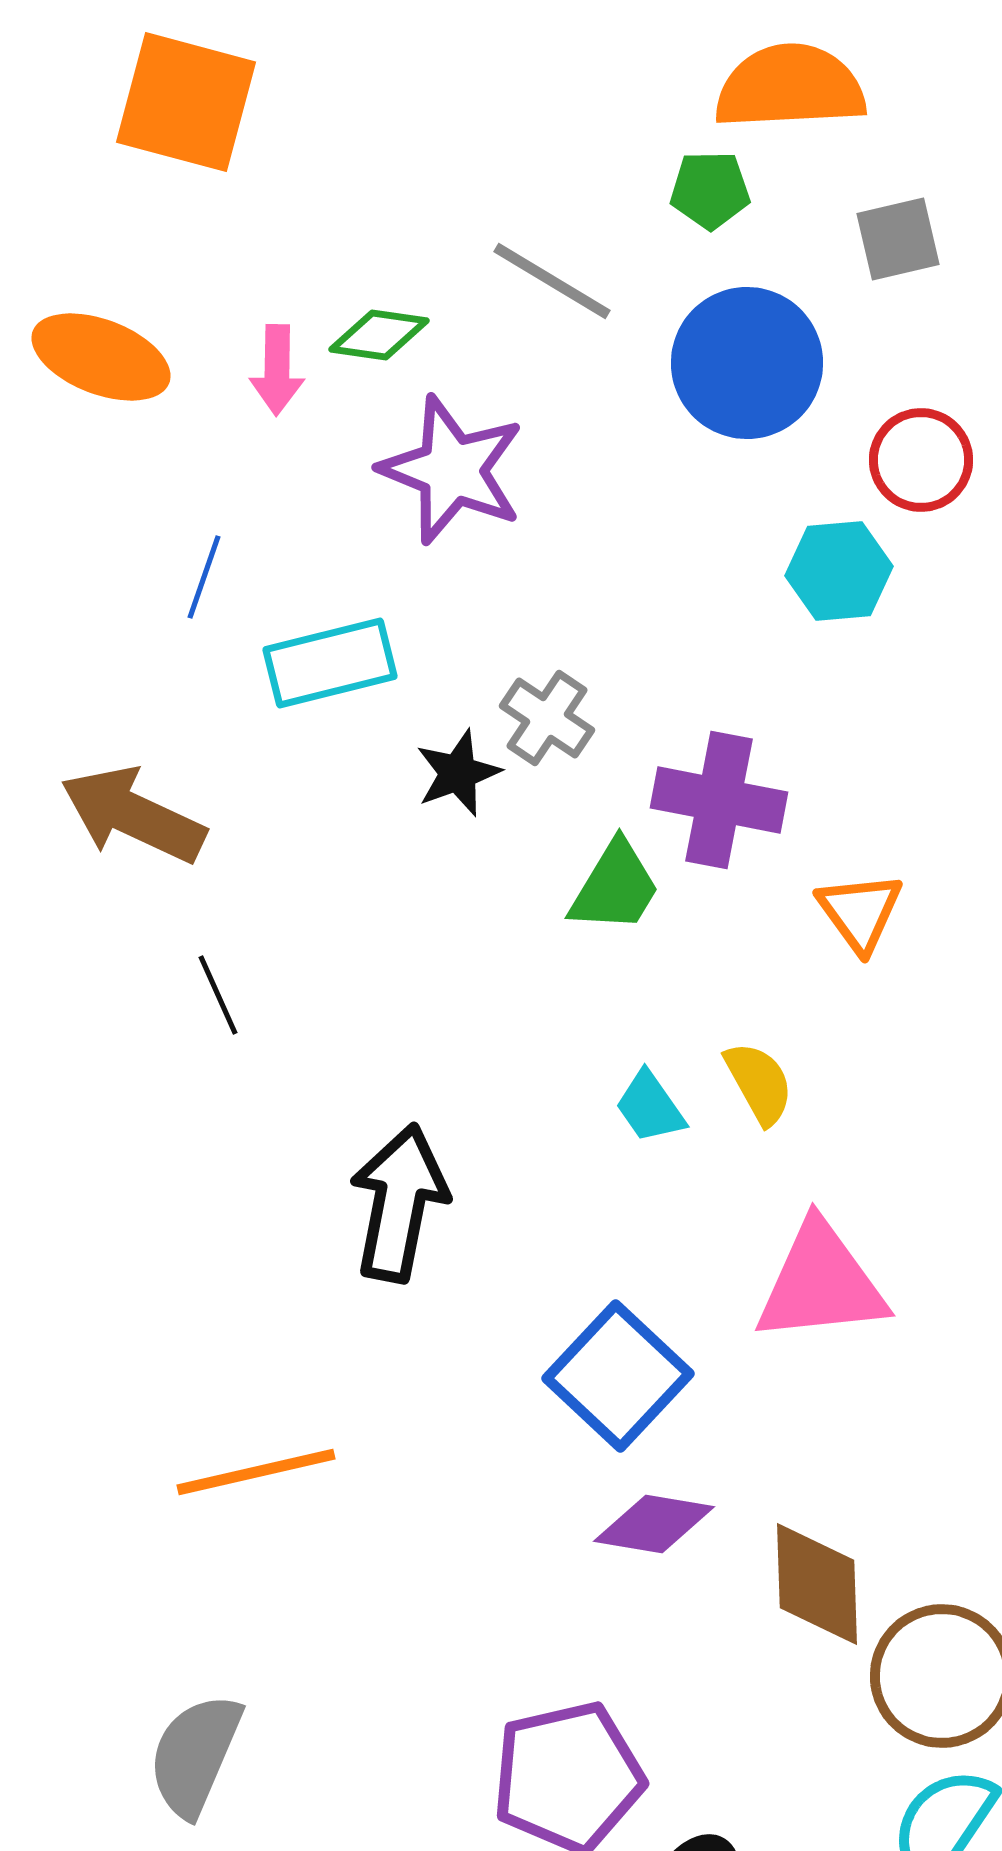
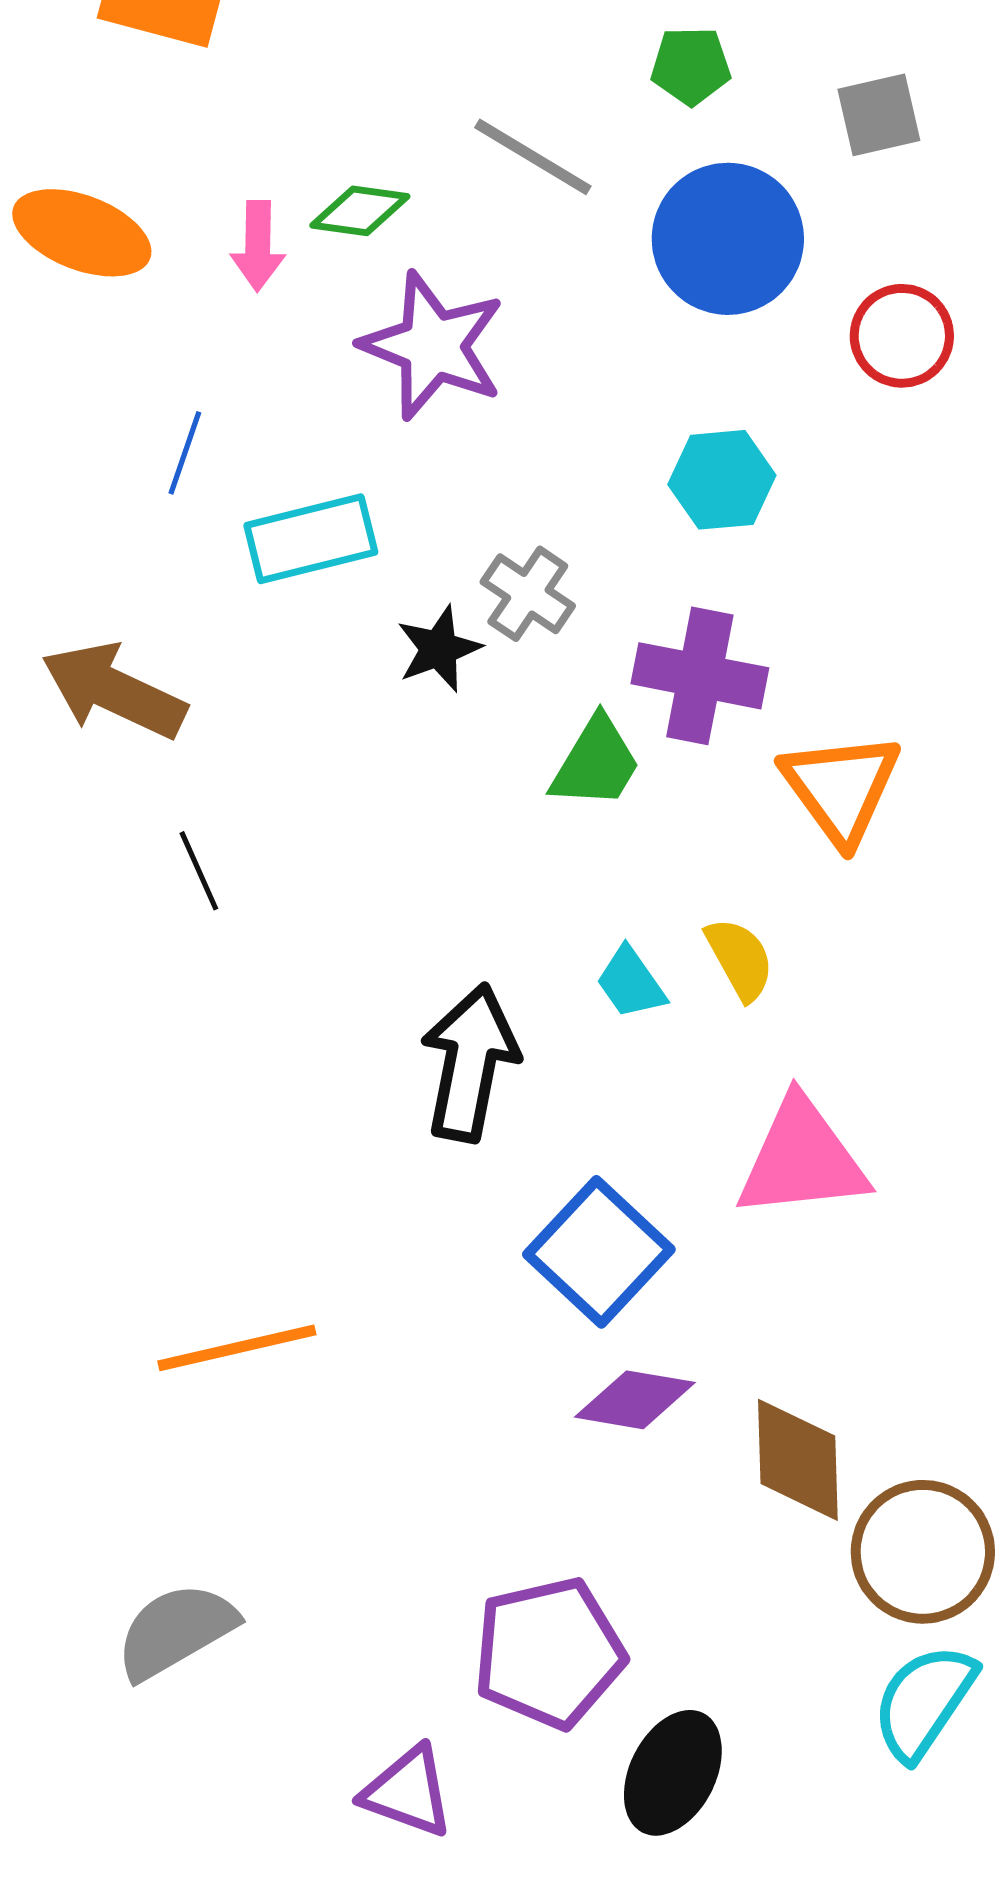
cyan hexagon: (839, 571) -> (722, 480), moved
orange triangle: (860, 912) -> (841, 788), size x1.4
black arrow: (399, 1203) -> (470, 1063), moved
gray semicircle: (195, 1755) -> (176, 1631), turned 37

